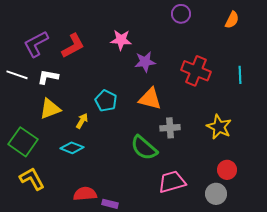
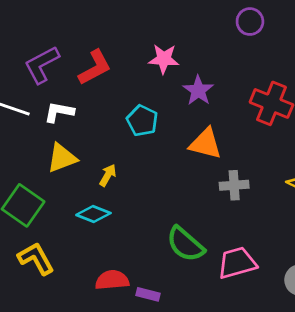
purple star: (145, 62) -> (198, 90), turned -30
cyan pentagon: (106, 101) -> (142, 121), moved
green semicircle: (144, 148) -> (185, 244), moved

